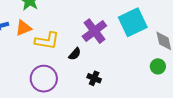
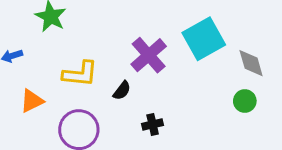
orange triangle: (23, 28) -> (32, 101), moved
black cross: (94, 78) -> (153, 124), turned -32

